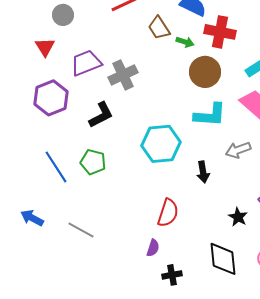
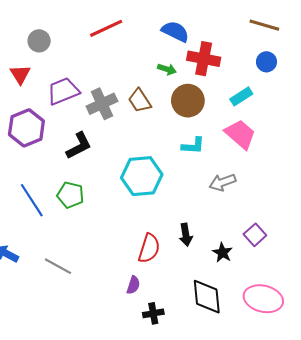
brown trapezoid: (159, 28) -> (140, 101), moved
cyan L-shape: (210, 115) -> (193, 146), size x0.7
black arrow: (203, 172) -> (186, 235), moved

